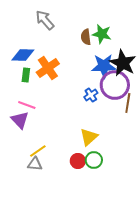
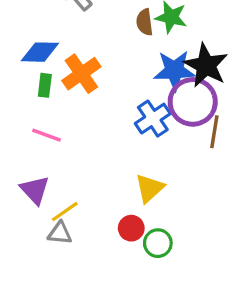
blue cross: (91, 95) -> (153, 119), size x1.5
purple triangle: (20, 120) -> (35, 190), moved
green circle: (94, 160) -> (158, 243), moved

